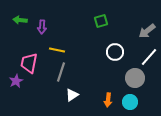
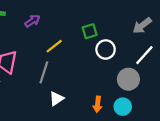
green square: (101, 21) -> (90, 31), moved
purple arrow: (42, 27) -> (32, 21), moved, turned -128
yellow line: (57, 50) -> (54, 46), moved, turned -49

